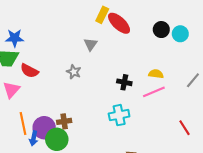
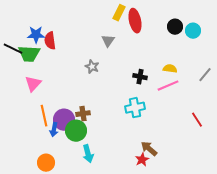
red ellipse: (119, 23) -> (135, 21), turned 35
red semicircle: (29, 71) -> (50, 41), moved, turned 54

